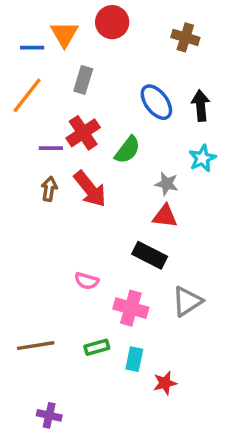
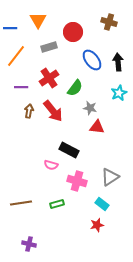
red circle: (112, 22) -> (73, 32), moved
blue line: (32, 48) -> (10, 28), moved
gray rectangle: (83, 80) -> (49, 47), turned 56
purple line: (51, 148) -> (21, 87), moved
gray star: (167, 184) -> (90, 108), moved
black rectangle: (150, 255) -> (69, 150), moved
cyan rectangle: (134, 359) -> (102, 204), moved, turned -64

